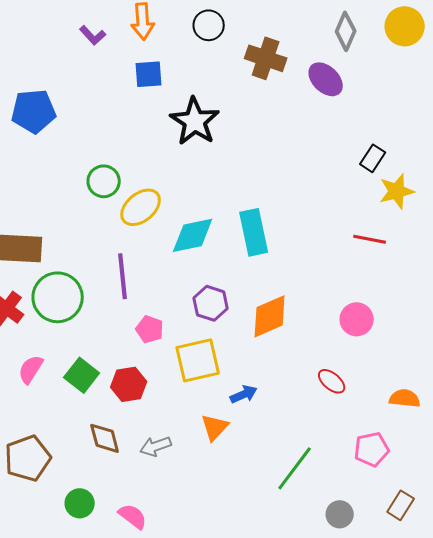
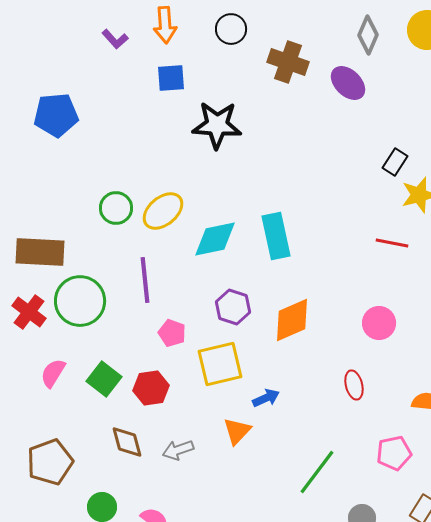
black star: (195, 121) -> (217, 125), turned -30
green circle: (104, 181) -> (116, 208), moved
red ellipse: (332, 381) -> (354, 385), turned 36

